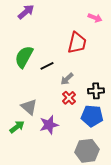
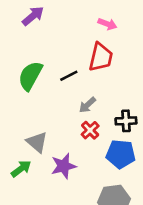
pink arrow: (95, 18) -> (107, 24), moved
black line: (47, 66) -> (69, 76), moved

